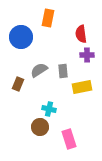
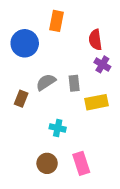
purple cross: (87, 55) -> (102, 64), turned 32
brown circle: (40, 127) -> (47, 163), moved

